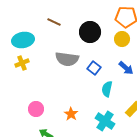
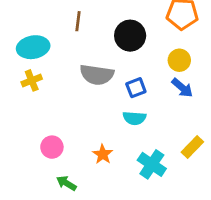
brown line: (54, 22) -> (78, 21), turned 72
yellow circle: (122, 39) -> (179, 60), moved
blue square: (94, 68) -> (136, 88), turned 32
cyan semicircle: (107, 89) -> (134, 118), moved, turned -98

